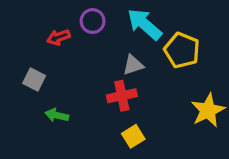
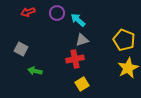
cyan arrow: (145, 24) -> (78, 20), moved, size x0.7
red arrow: (58, 37) -> (28, 12), moved
yellow pentagon: (182, 50) -> (124, 40), moved

